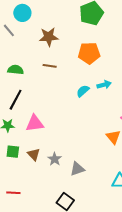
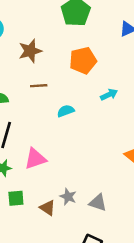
cyan semicircle: (83, 91) -> (66, 111), moved, turned 32
brown triangle: (34, 154) -> (48, 208), moved
gray triangle: (77, 169) -> (98, 203), turned 49

